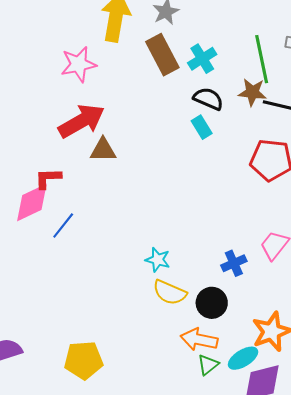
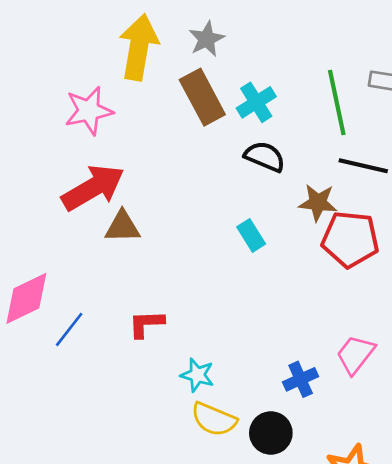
brown star: (252, 92) -> (318, 203), moved
cyan rectangle: (202, 127) -> (251, 235), moved
red L-shape: (48, 178) -> (146, 324), moved

